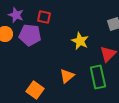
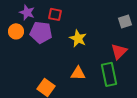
yellow star: (80, 41) -> (78, 38), moved
orange triangle: (67, 76) -> (78, 73), turned 42

